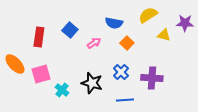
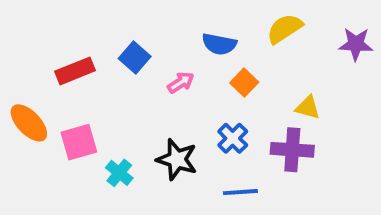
yellow triangle: (164, 35) -> (308, 108), moved
red rectangle: (39, 37) -> (75, 71), turned 60

